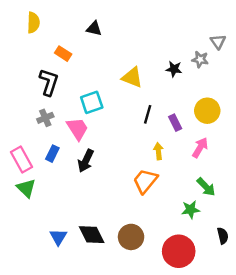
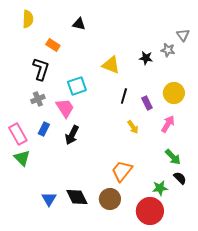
yellow arrow: (158, 151) -> (133, 127), turned 152
orange trapezoid: (145, 181) -> (122, 171), moved
green star: (191, 210) -> (160, 188), moved
black semicircle: (223, 236) -> (180, 178), moved, turned -32

